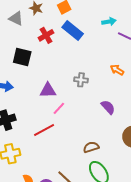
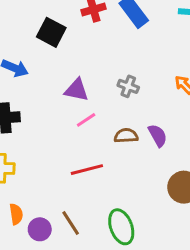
red line: (44, 130) -> (87, 170), moved
brown semicircle: (91, 147) -> (126, 136), moved

